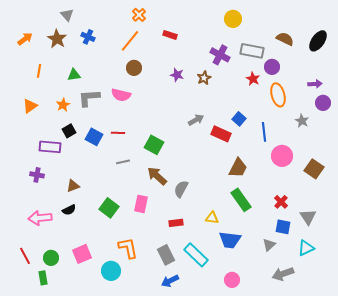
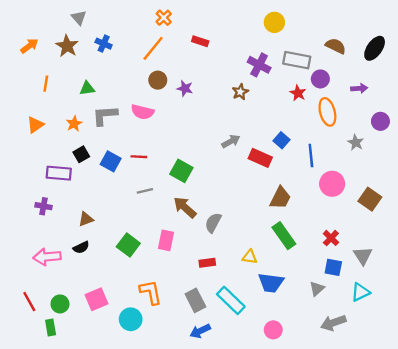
purple star: (177, 75) -> (185, 88), moved
purple arrow: (315, 84) -> (359, 88), moved

